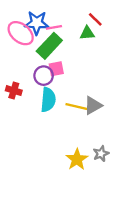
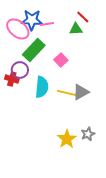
green rectangle: (49, 46) -> (34, 50), moved
pink square: (56, 69) -> (61, 60), moved, turned -32
purple circle: (44, 76) -> (20, 70), moved

